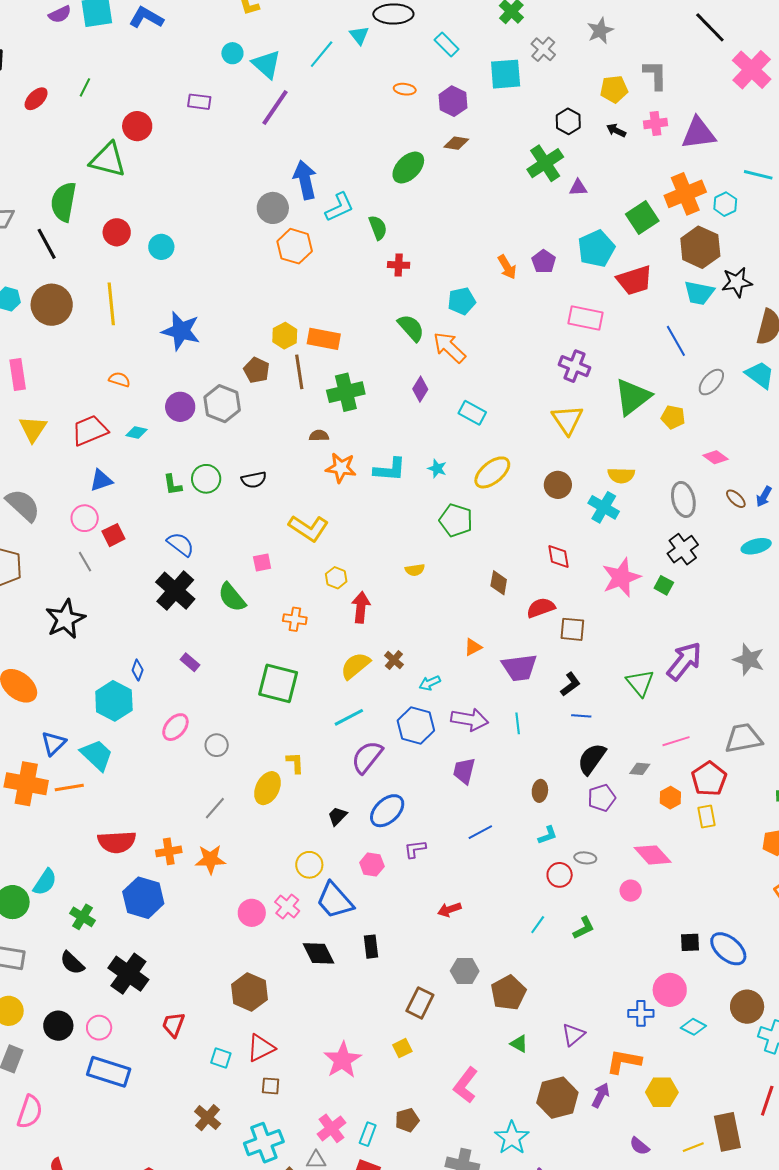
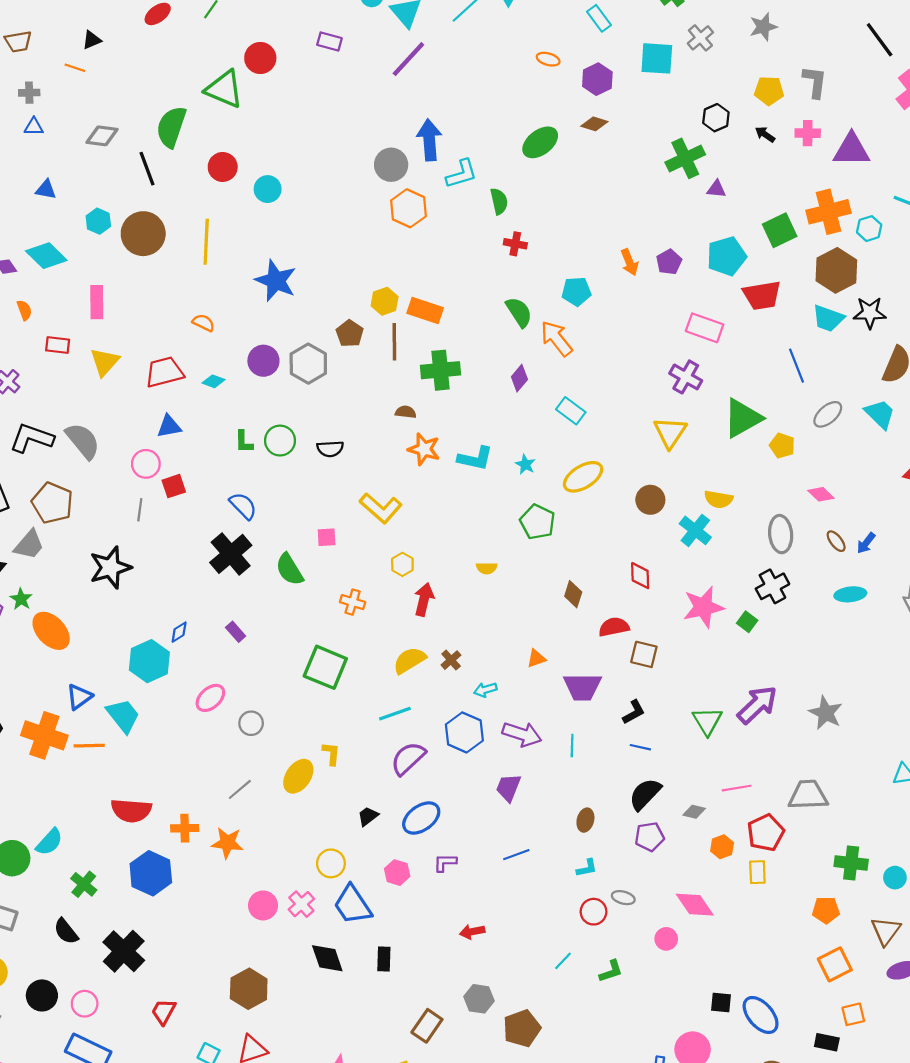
gray line: (85, 562) -> (140, 510), turned 30
blue diamond: (138, 670) -> (179, 632), turned 30

